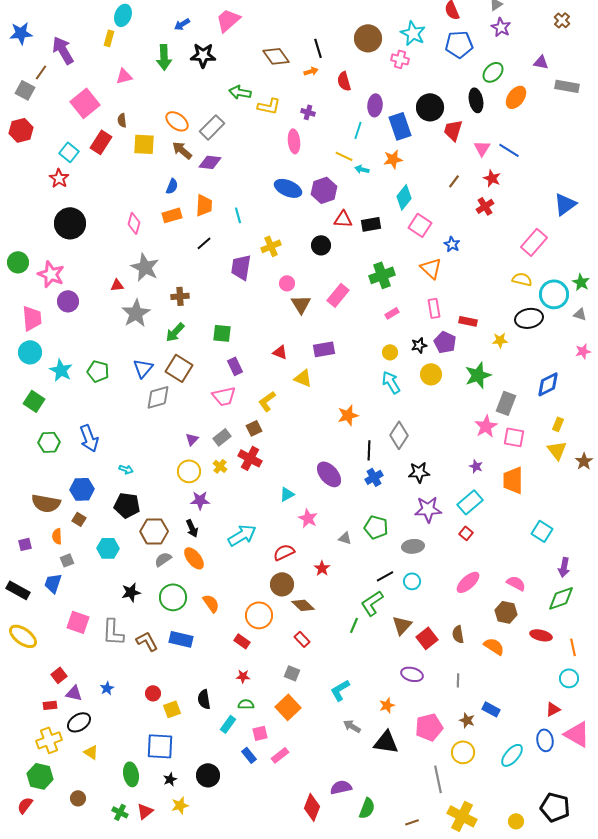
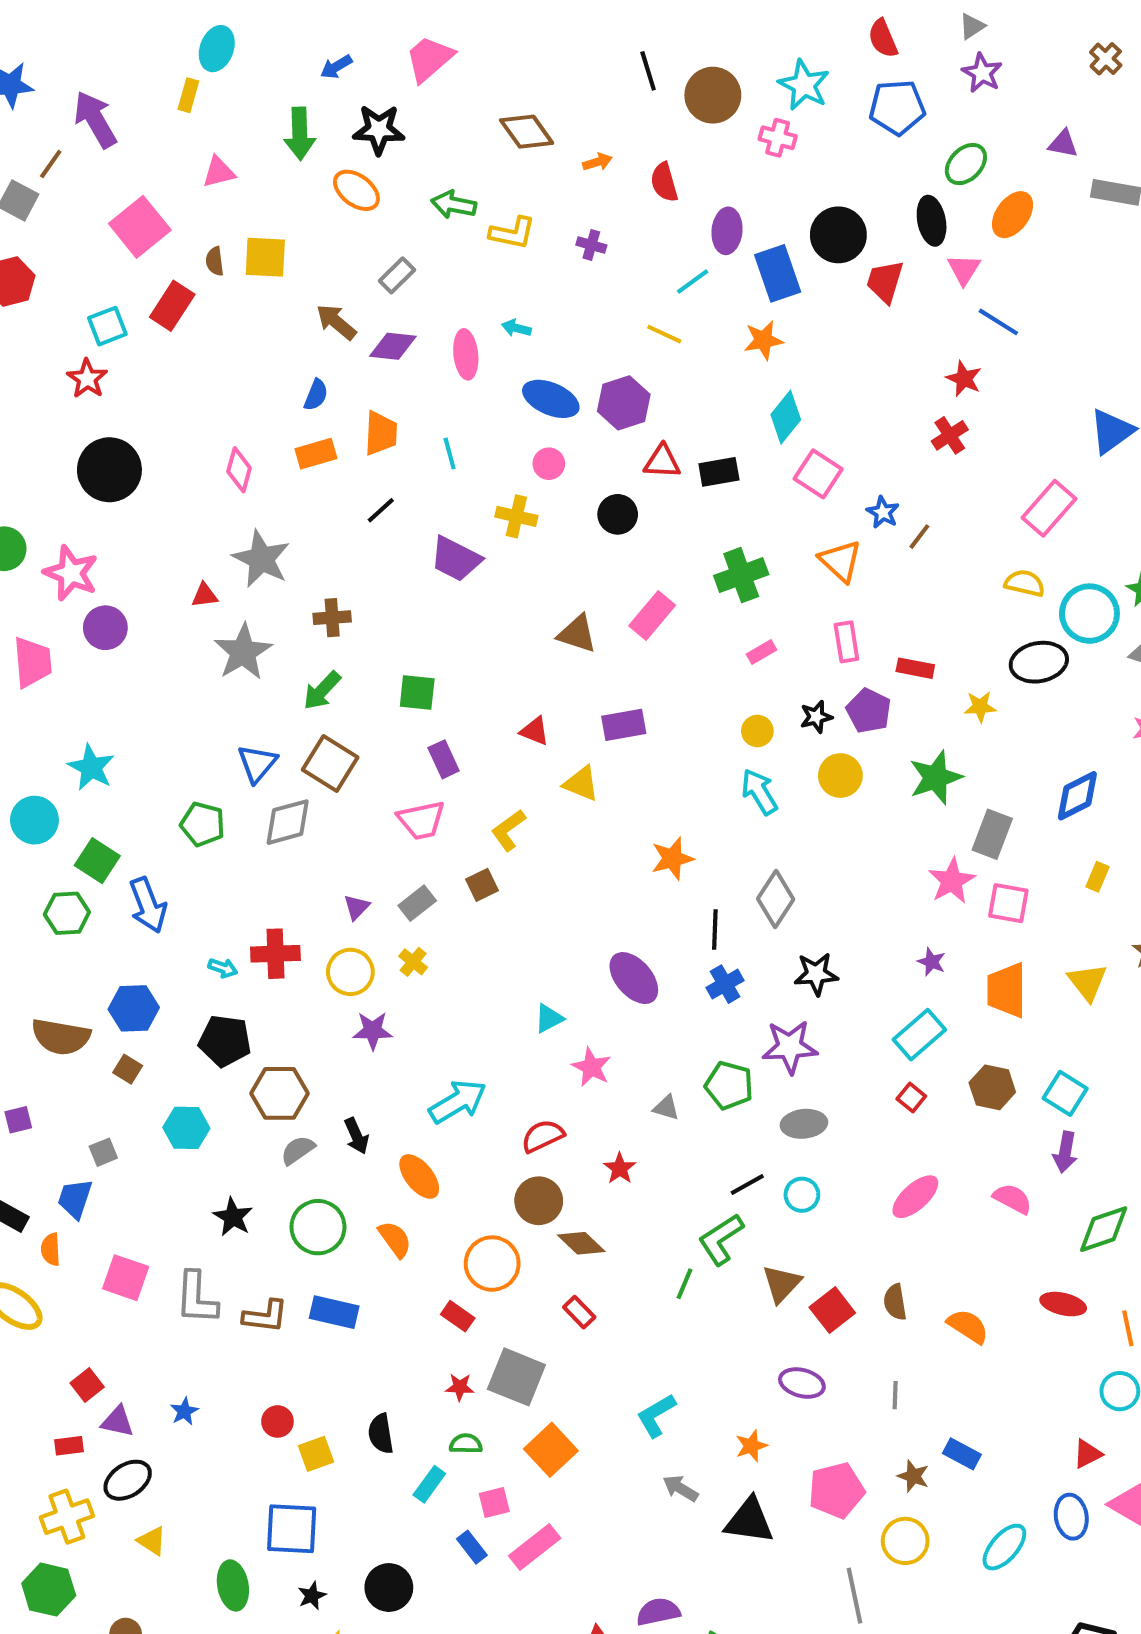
black line: (318, 48) -> (648, 71), moved
orange ellipse: (177, 121) -> (356, 190), moved
gray rectangle: (212, 127) -> (397, 275), size x0.7
cyan line: (358, 130) -> (693, 281), turned 36
pink ellipse: (294, 141) -> (466, 354), moved
yellow square: (144, 144) -> (265, 257), moved
pink triangle: (482, 148) -> (964, 269), moved
cyan square: (69, 152) -> (107, 326), turned 30
cyan arrow: (362, 169) -> (516, 328), moved
brown line: (454, 181) -> (919, 537), moved
yellow cross: (271, 246) -> (516, 516), turned 36
purple trapezoid: (241, 267) -> (456, 559), turned -72
pink circle: (287, 283) -> (549, 464), moved
brown triangle: (301, 304) -> (577, 634), turned -40
cyan circle: (30, 352) -> (34, 820), moved
green pentagon: (98, 371) -> (203, 824), moved
green square: (34, 401) -> (97, 861), moved
yellow triangle: (557, 450) -> (1087, 982), moved
red cross: (250, 458) -> (275, 954), moved, turned -30
purple star: (428, 509) -> (790, 1047), moved
black arrow: (192, 528) -> (356, 1136), moved
orange semicircle: (57, 536) -> (51, 1249), moved
orange ellipse: (194, 558) -> (419, 1176), moved
purple arrow: (564, 567) -> (1065, 1152), moved
black star: (131, 592) -> (233, 1217), turned -30
brown hexagon: (506, 612) -> (992, 1087), moved
brown L-shape: (147, 641) -> (265, 1316), turned 125
gray square: (292, 673) -> (516, 1377), moved, size x1.8
pink rectangle: (280, 755) -> (535, 1547), size x1.4

